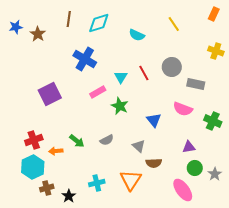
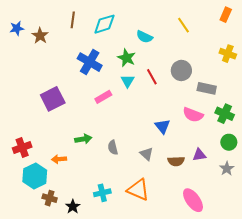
green star: (120, 106) -> (127, 58), moved
green cross: (213, 121) -> (225, 114), moved
red cross: (34, 140) -> (22, 147), moved
gray semicircle: (107, 140) -> (113, 147), turned 104
green arrow: (77, 141) -> (83, 139), moved, turned -49
brown semicircle: (154, 163) -> (176, 161), moved
green circle: (195, 168) -> (229, 142), moved
gray star: (215, 174) -> (227, 169), moved
orange triangle: (131, 180) -> (138, 190), turned -40
brown cross: (47, 188) -> (50, 198), turned 32

